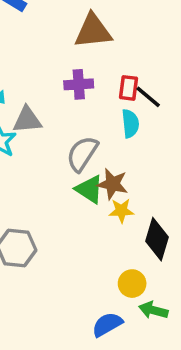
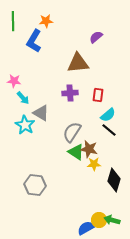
black line: (148, 97) -> (109, 130), moved
gray triangle: (27, 120) -> (41, 113), turned 36
cyan semicircle: (130, 124) -> (108, 115), moved, turned 56
yellow circle: (132, 284) -> (99, 220), moved

